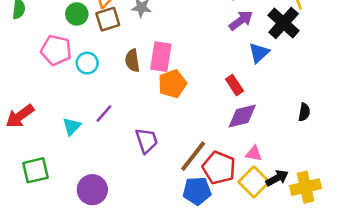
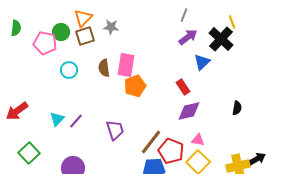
pink pentagon: (56, 50) -> (45, 43), moved
purple line: (104, 113) -> (76, 121), moved
green square: (35, 170) -> (29, 153), turned -30
black arrow: (277, 178) -> (257, 159), moved

